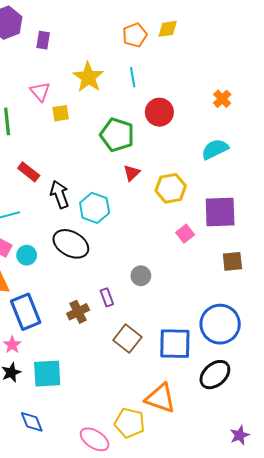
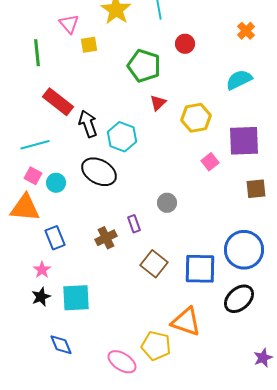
red circle: (159, 112) -> (185, 44), size x0.7
red rectangle: (29, 172) -> (58, 102), size x1.4
blue rectangle: (26, 312) -> (55, 238), size x0.7

